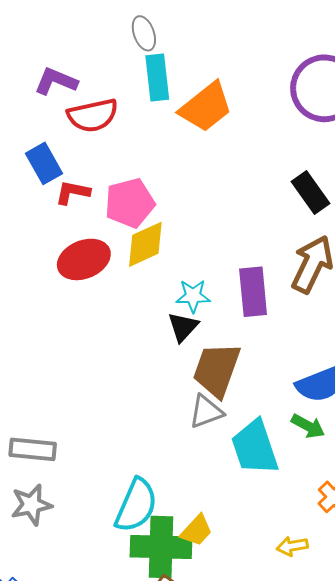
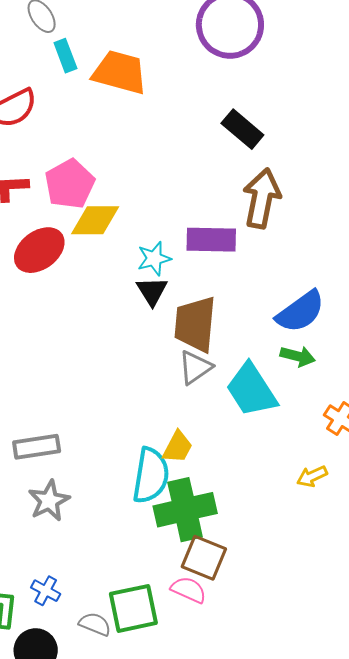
cyan rectangle: (157, 77) -> (65, 56), size x0.7
orange trapezoid: (206, 107) -> (120, 72), turned -112
yellow diamond: (145, 244) -> (95, 220), turned 39
purple rectangle: (253, 292) -> (211, 240), turned -69
yellow trapezoid: (196, 530) -> (178, 447), moved

